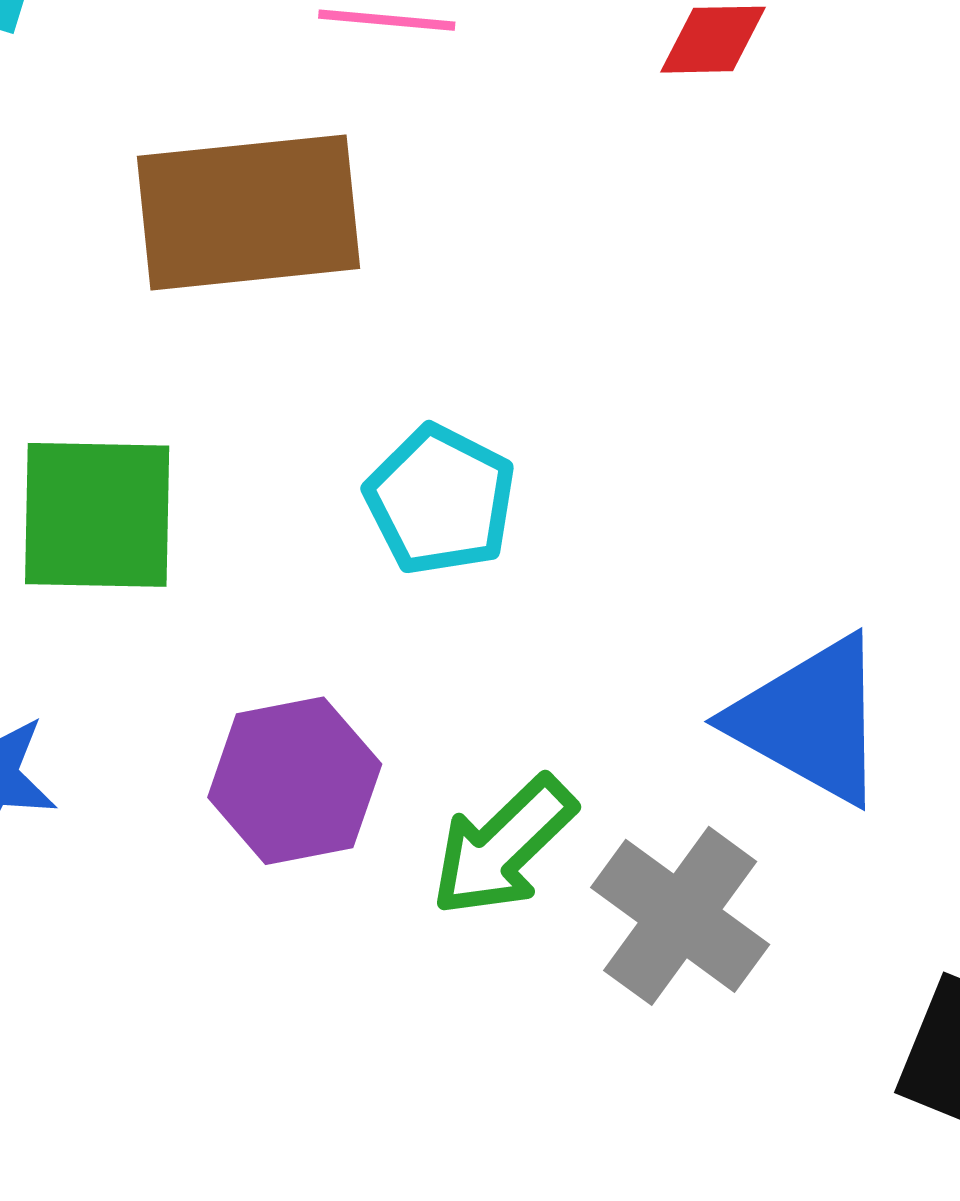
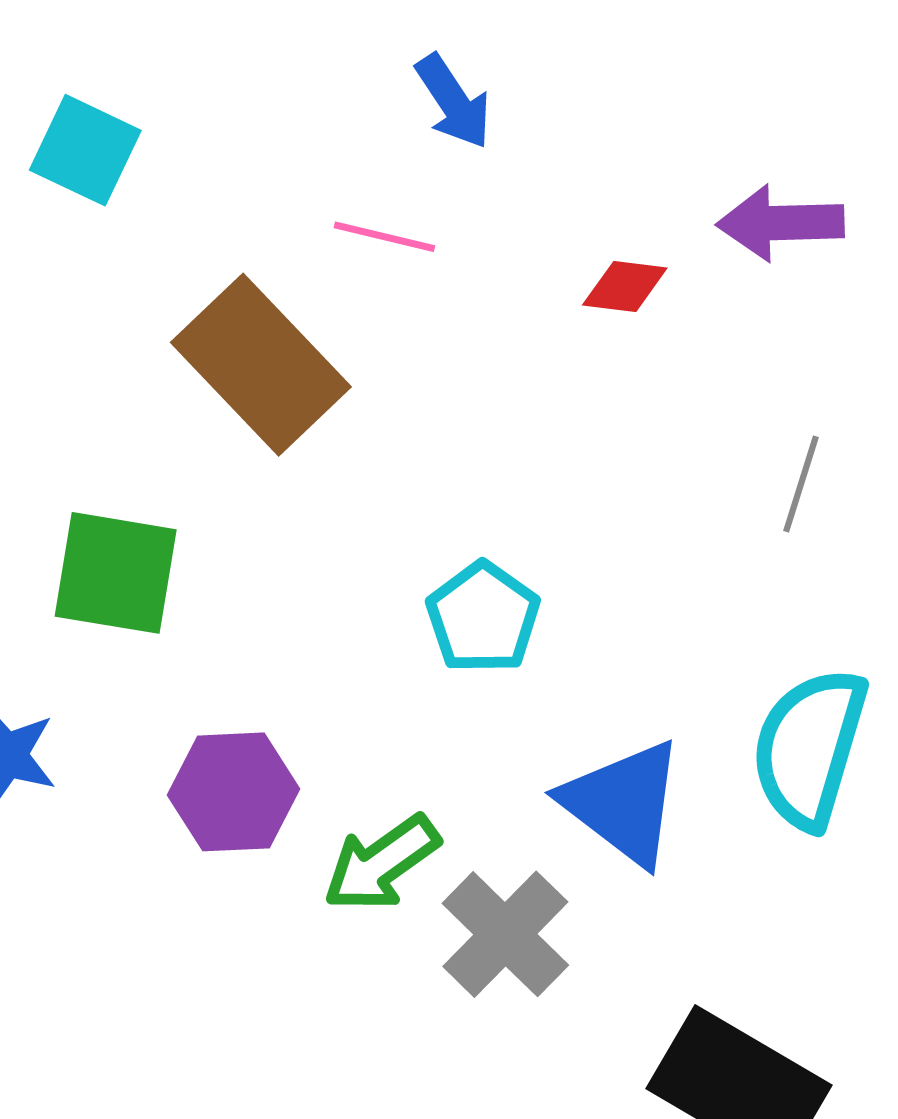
brown rectangle: (249, 212) -> (261, 365), turned 44
cyan pentagon: (440, 500) -> (483, 618), moved

